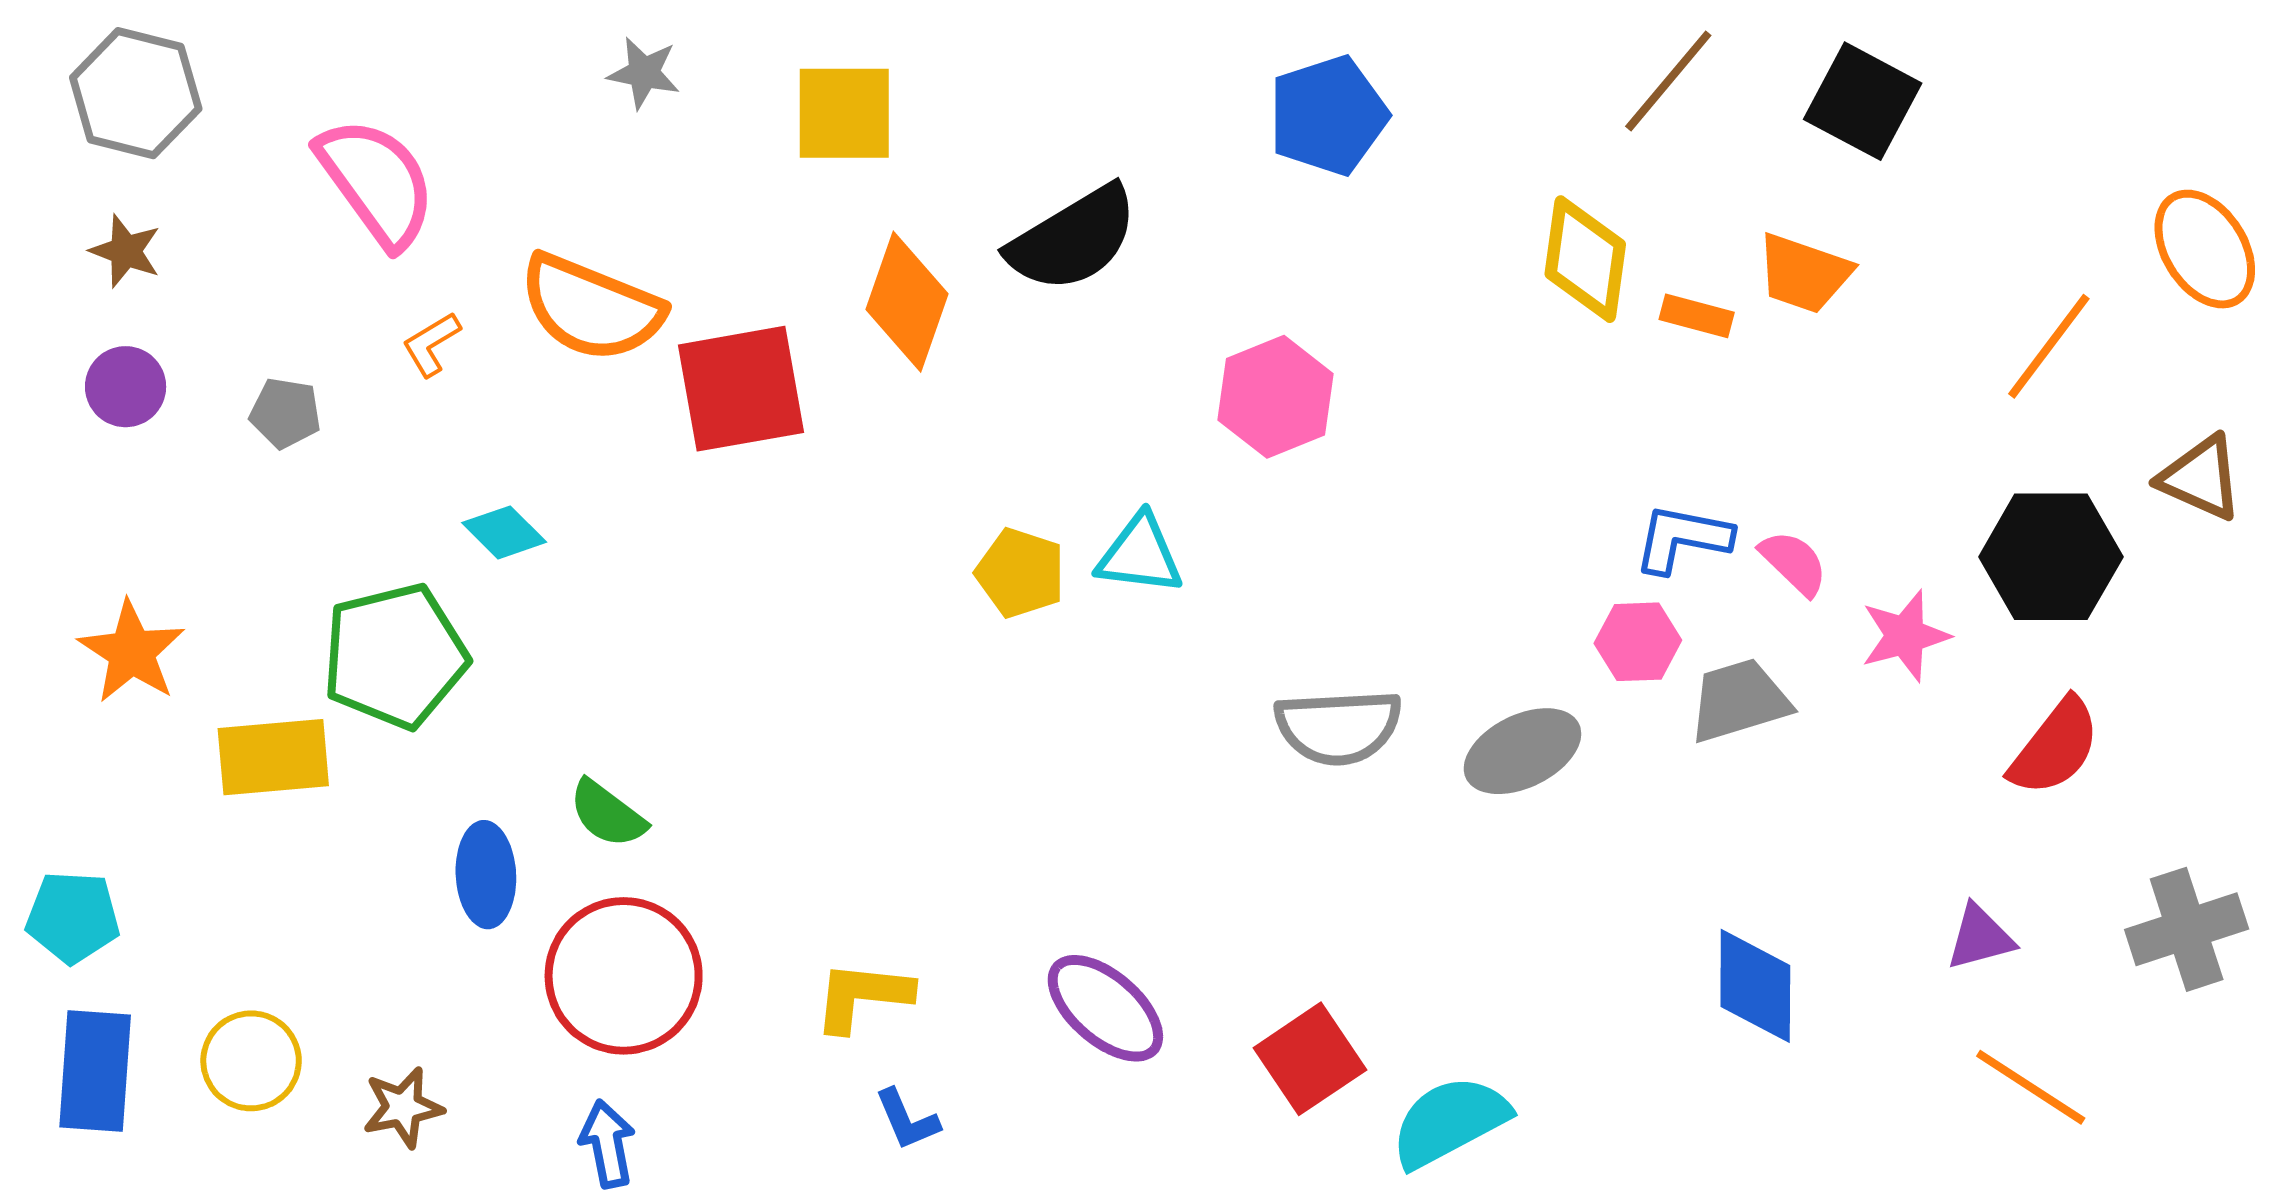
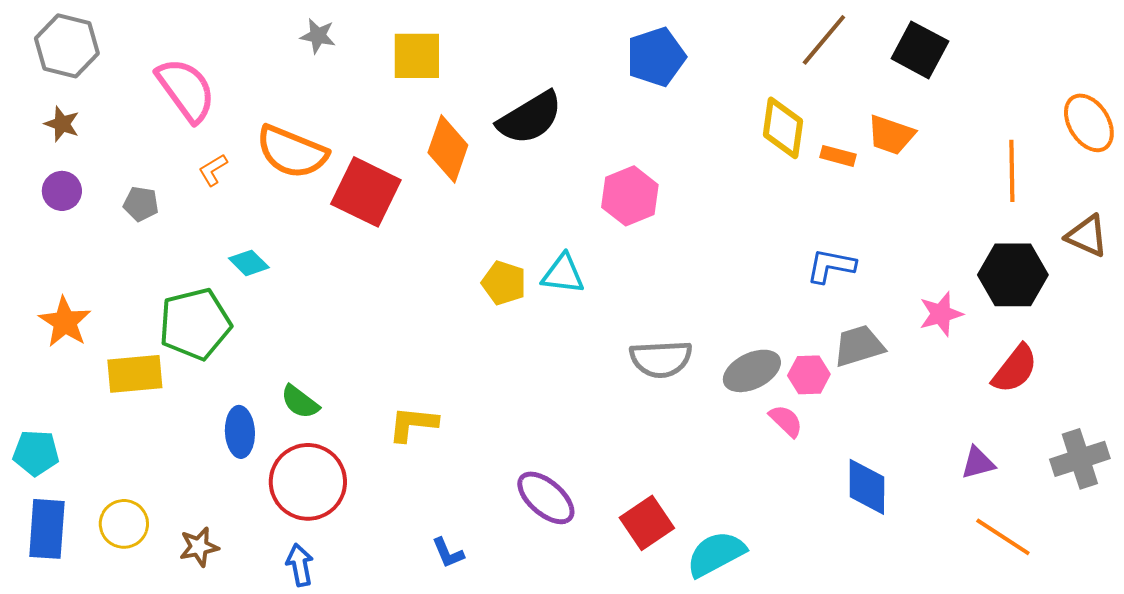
orange line: (2049, 346) -> (1012, 171), turned -38
red square: (741, 389) -> (366, 192), turned 36
pink semicircle: (1794, 563) -> (786, 421), moved
pink hexagon: (1638, 642) -> (809, 375), moved
yellow L-shape: (862, 996) -> (413, 424), moved

